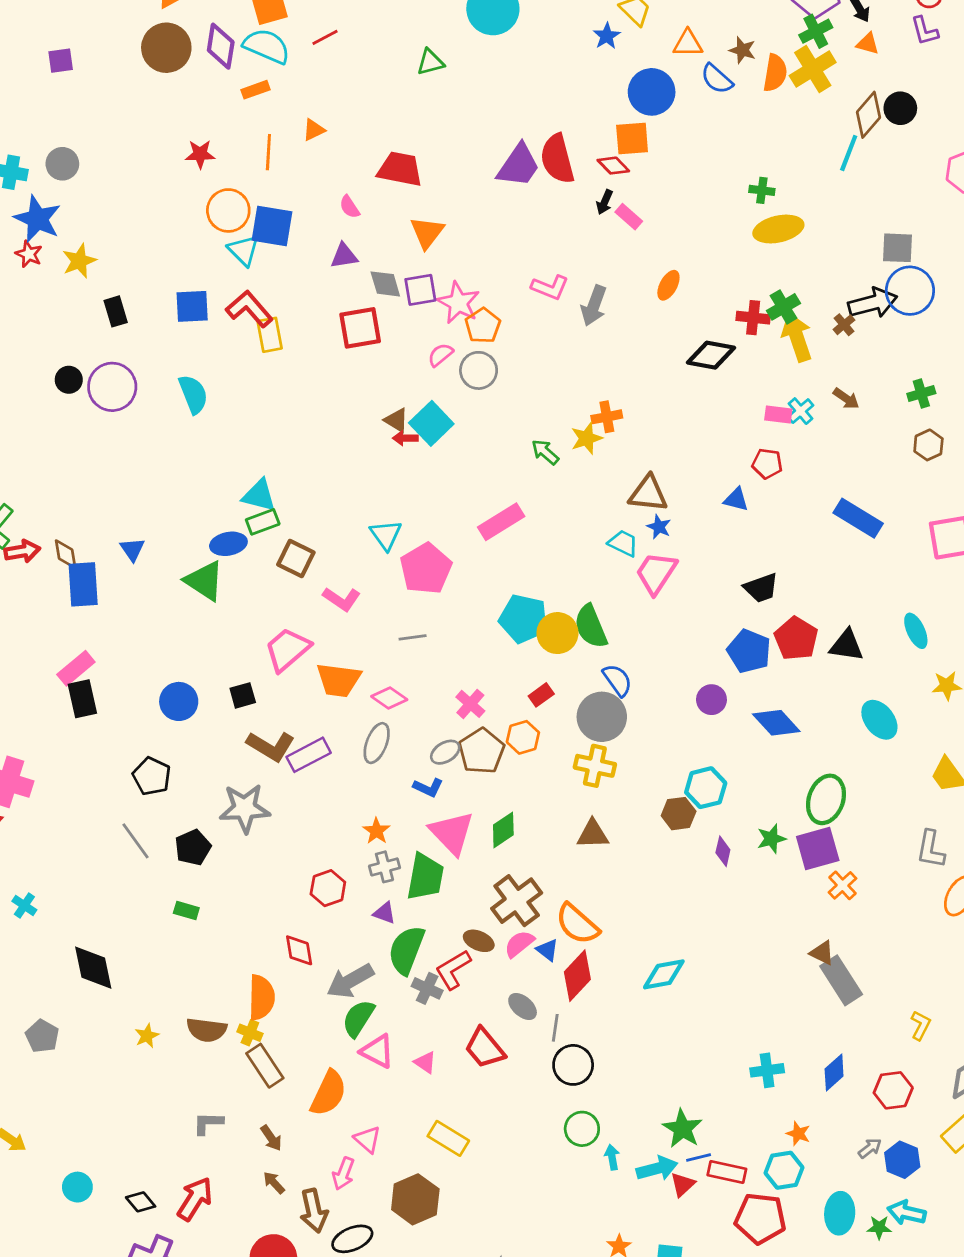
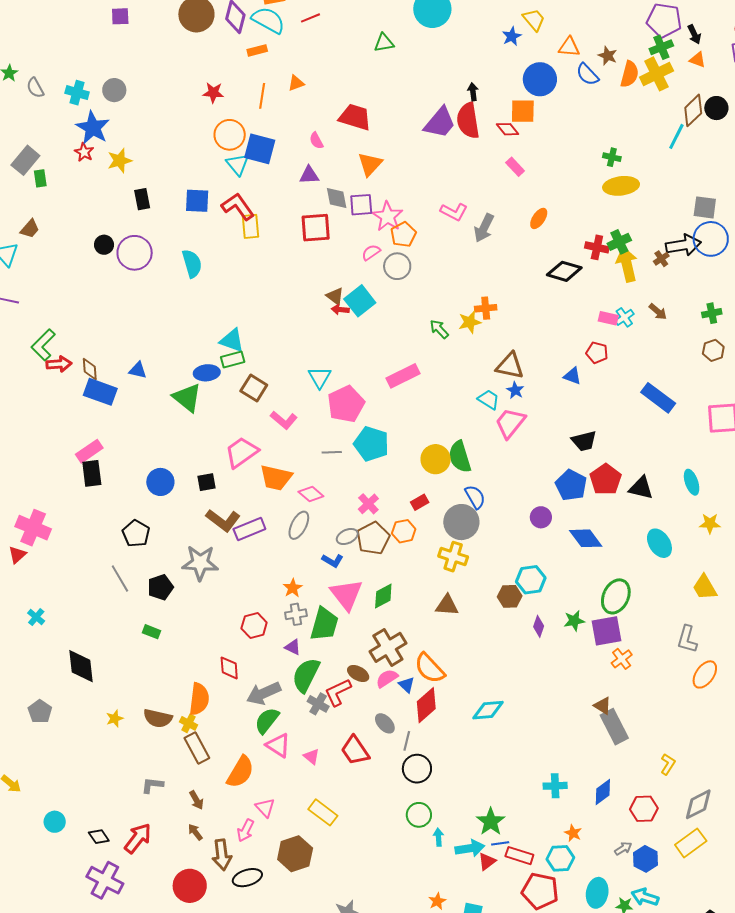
black arrow: (605, 202) -> (473, 92), moved, turned 144
blue triangle: (132, 549) -> (138, 370), turned -48
blue rectangle: (83, 584) -> (100, 392), turned -72
cyan pentagon: (524, 619) -> (371, 444), moved

